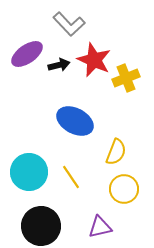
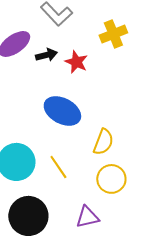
red star: (94, 60) -> (76, 62), moved, size x0.7
yellow cross: (126, 78) -> (113, 34), moved

